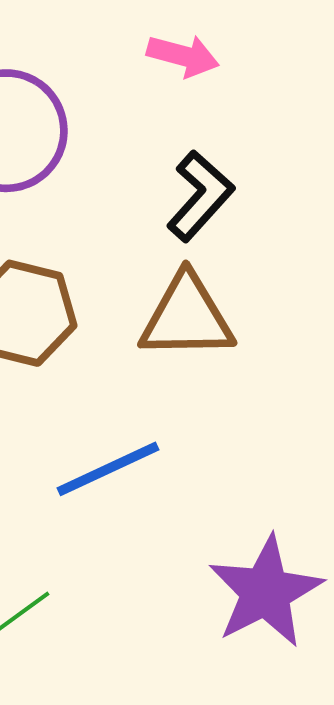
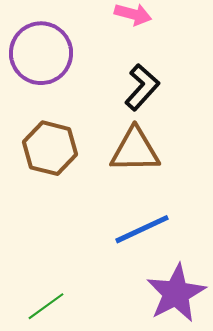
blue line: (108, 469) -> (142, 229), moved

